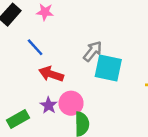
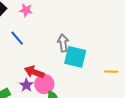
gray arrow: (93, 51) -> (63, 43), turned -48
red arrow: (51, 74) -> (34, 72), moved

